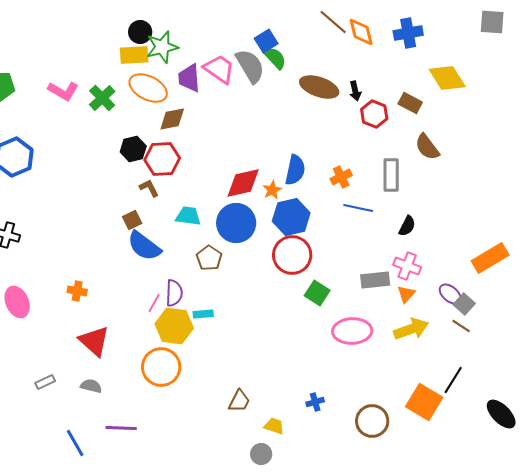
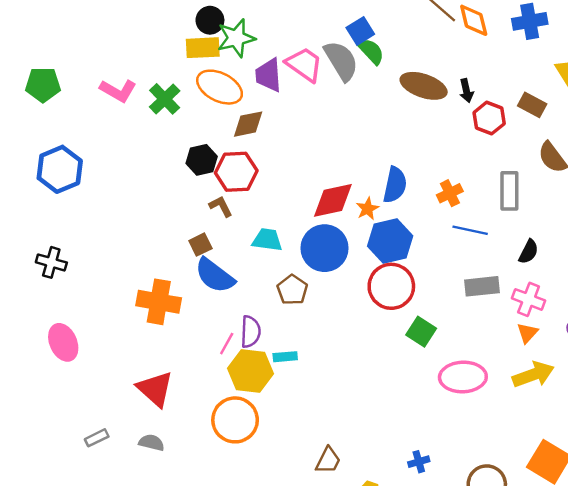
gray rectangle: (375, 280) -> (482, 286), moved
orange cross: (77, 291) -> (159, 302), moved, size x1.8

